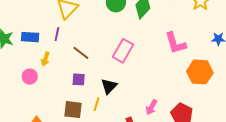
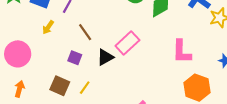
pink circle: (30, 77) -> (18, 54), moved, size x1.6
black triangle: (109, 86) -> (105, 57), moved

